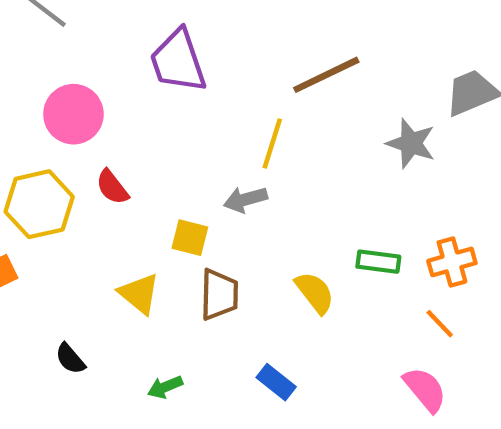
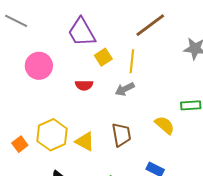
red semicircle: (112, 187) -> (84, 85), moved, turned -42
yellow hexagon: (39, 204) -> (52, 135), moved
yellow square: (190, 238) -> (103, 57), moved, turned -36

